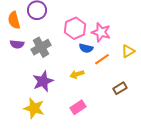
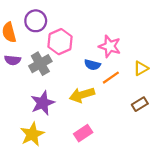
pink hexagon: (75, 28) -> (60, 42), moved
yellow arrow: (77, 74) -> (82, 95), size x1.5
brown rectangle: (120, 88) -> (140, 104), moved
yellow star: (34, 108) -> (32, 134), turned 30

